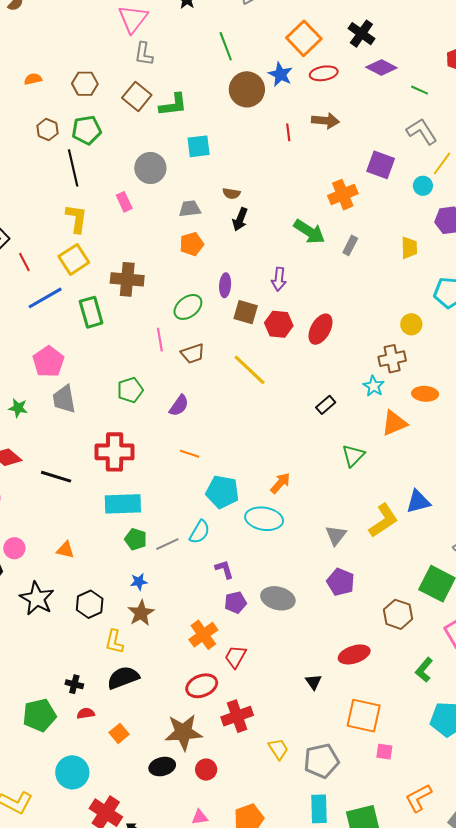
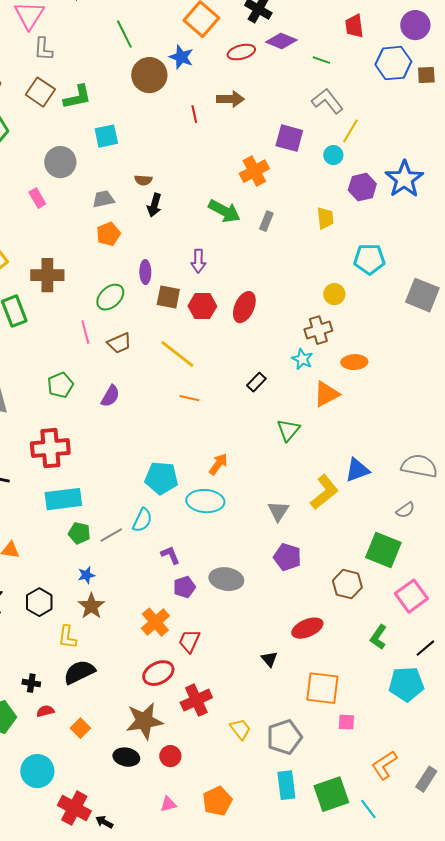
red ellipse: (324, 73) -> (241, 52), moved
orange line: (190, 454) -> (189, 398), moved
black ellipse: (162, 767) -> (126, 757), turned 30

